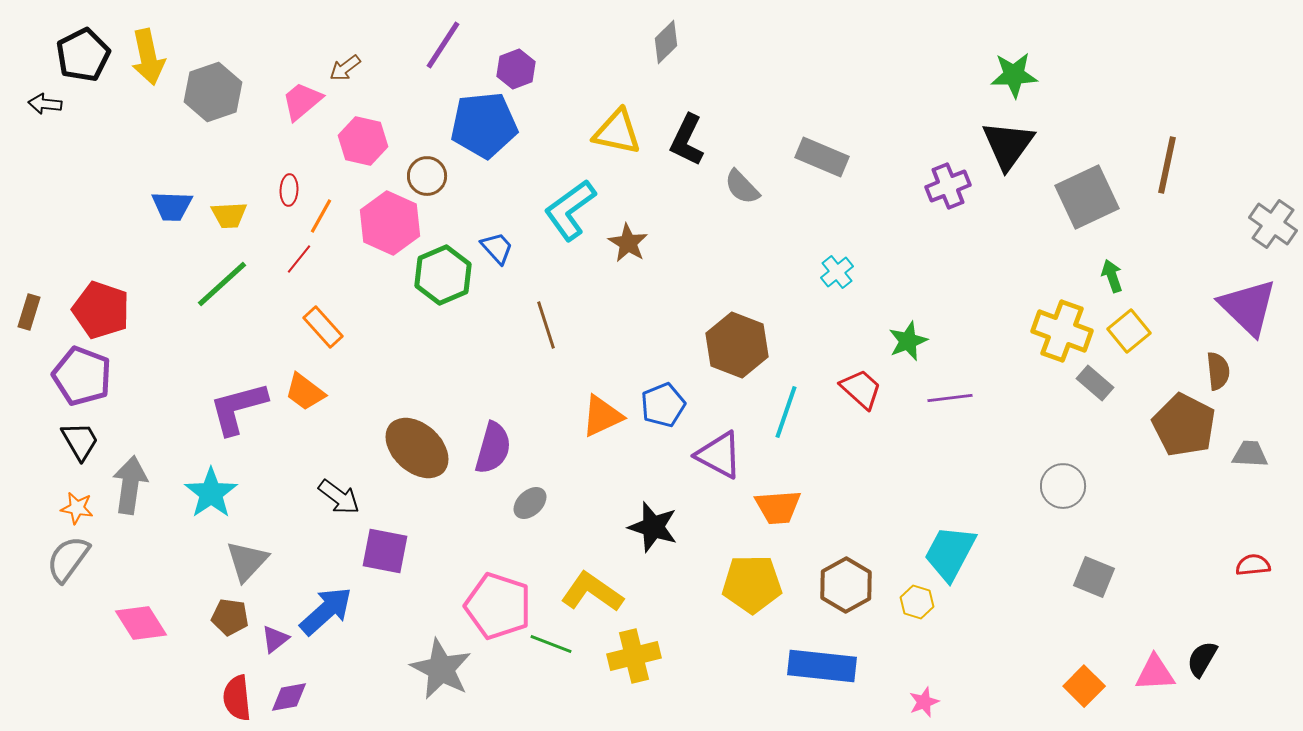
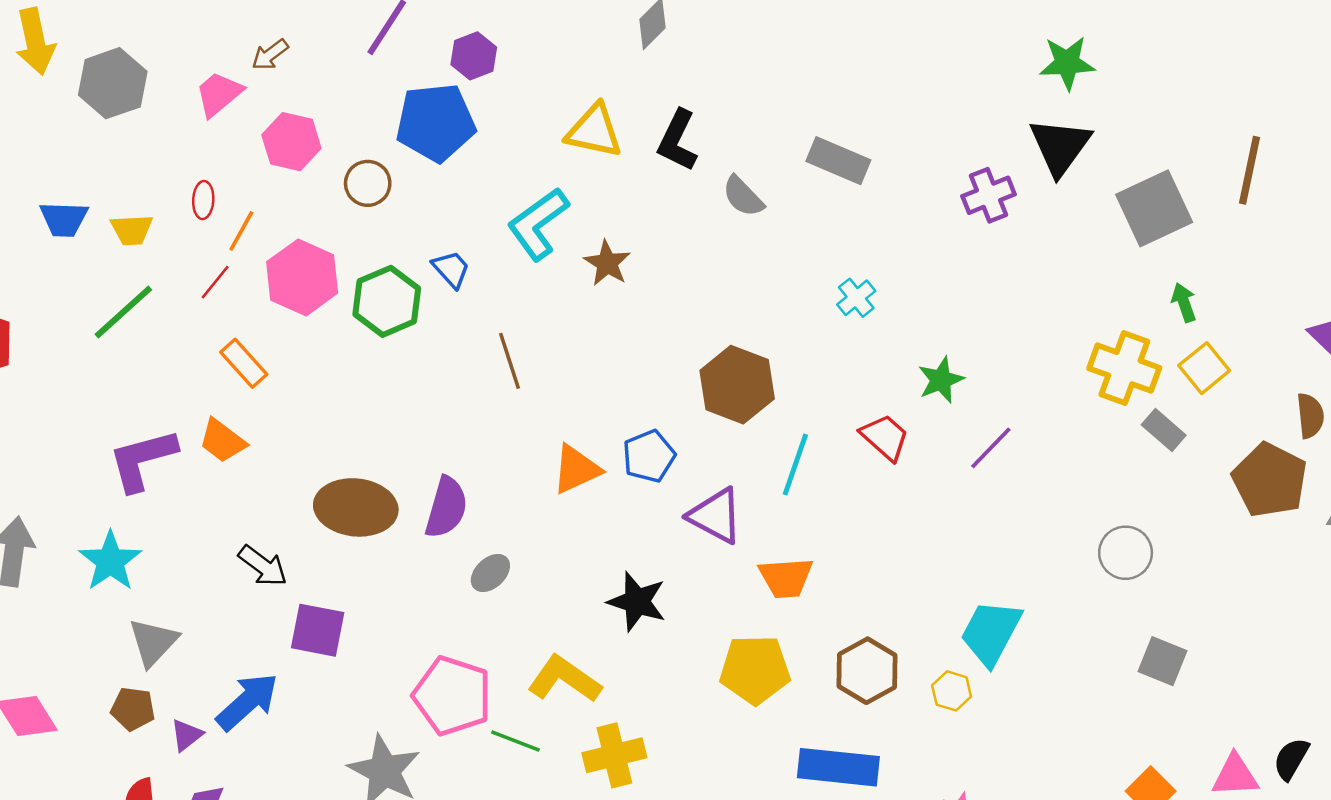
pink hexagon: (390, 223) -> (302, 277), moved
purple line: (950, 398) -> (991, 448), turned -39
brown ellipse: (417, 448) -> (356, 507), turned -36

